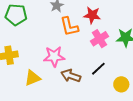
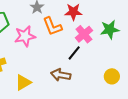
pink star: (54, 56) -> (25, 36), moved
black line: (98, 69) -> (74, 53), moved

